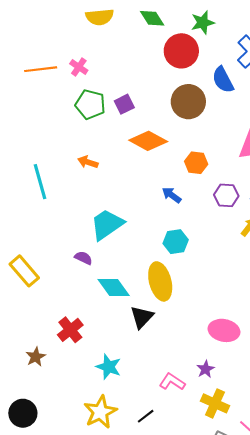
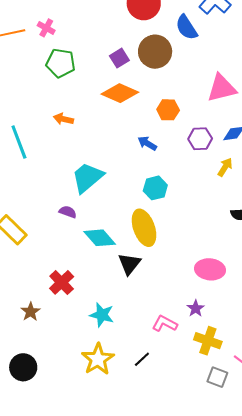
purple square: (124, 104) -> (119, 58), moved

